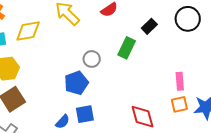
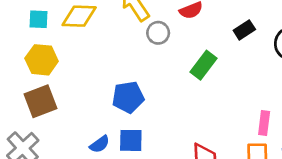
black rectangle: (149, 26) -> (244, 30), moved
gray circle: (92, 59) -> (158, 33), moved

